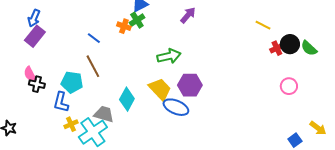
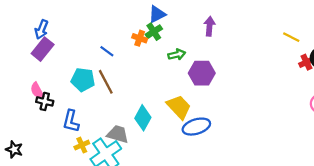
purple arrow: (188, 15) -> (209, 26), turned -36
green arrow: (169, 56) -> (177, 55), moved, size x0.7
cyan pentagon: (72, 82) -> (83, 80), moved
purple hexagon: (190, 85) -> (202, 73), moved
blue ellipse: (176, 107) -> (196, 127), turned -40

